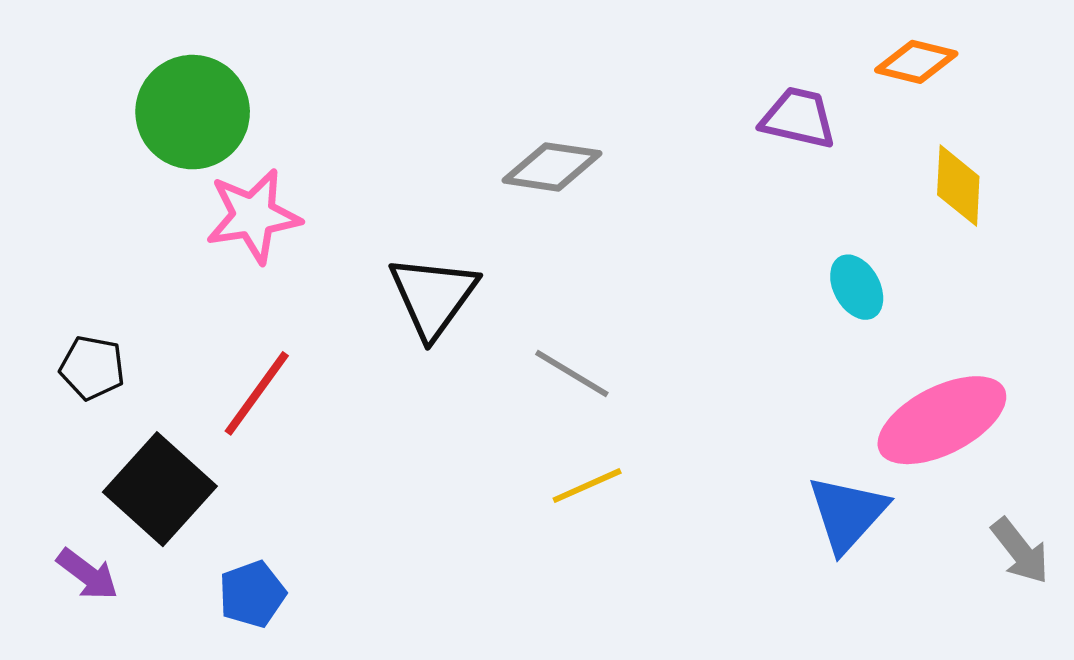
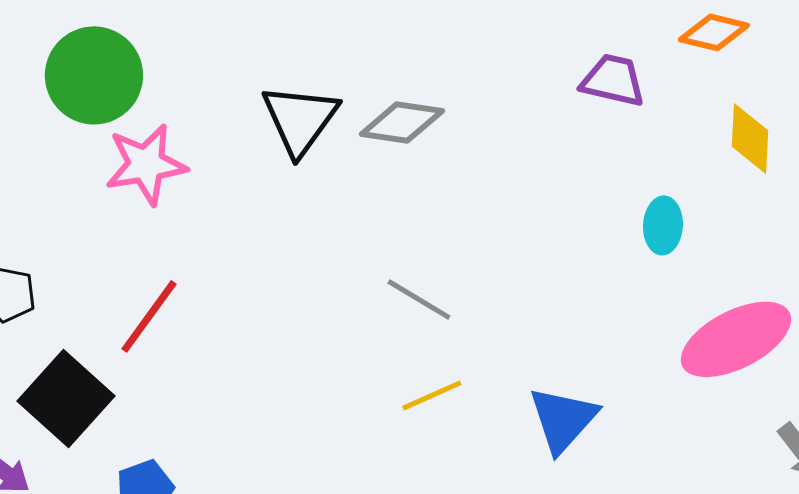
cyan ellipse: (857, 287) -> (663, 225), turned 32
black triangle: (433, 296) -> (300, 119), moved
blue triangle: (847, 514) -> (563, 419), moved

